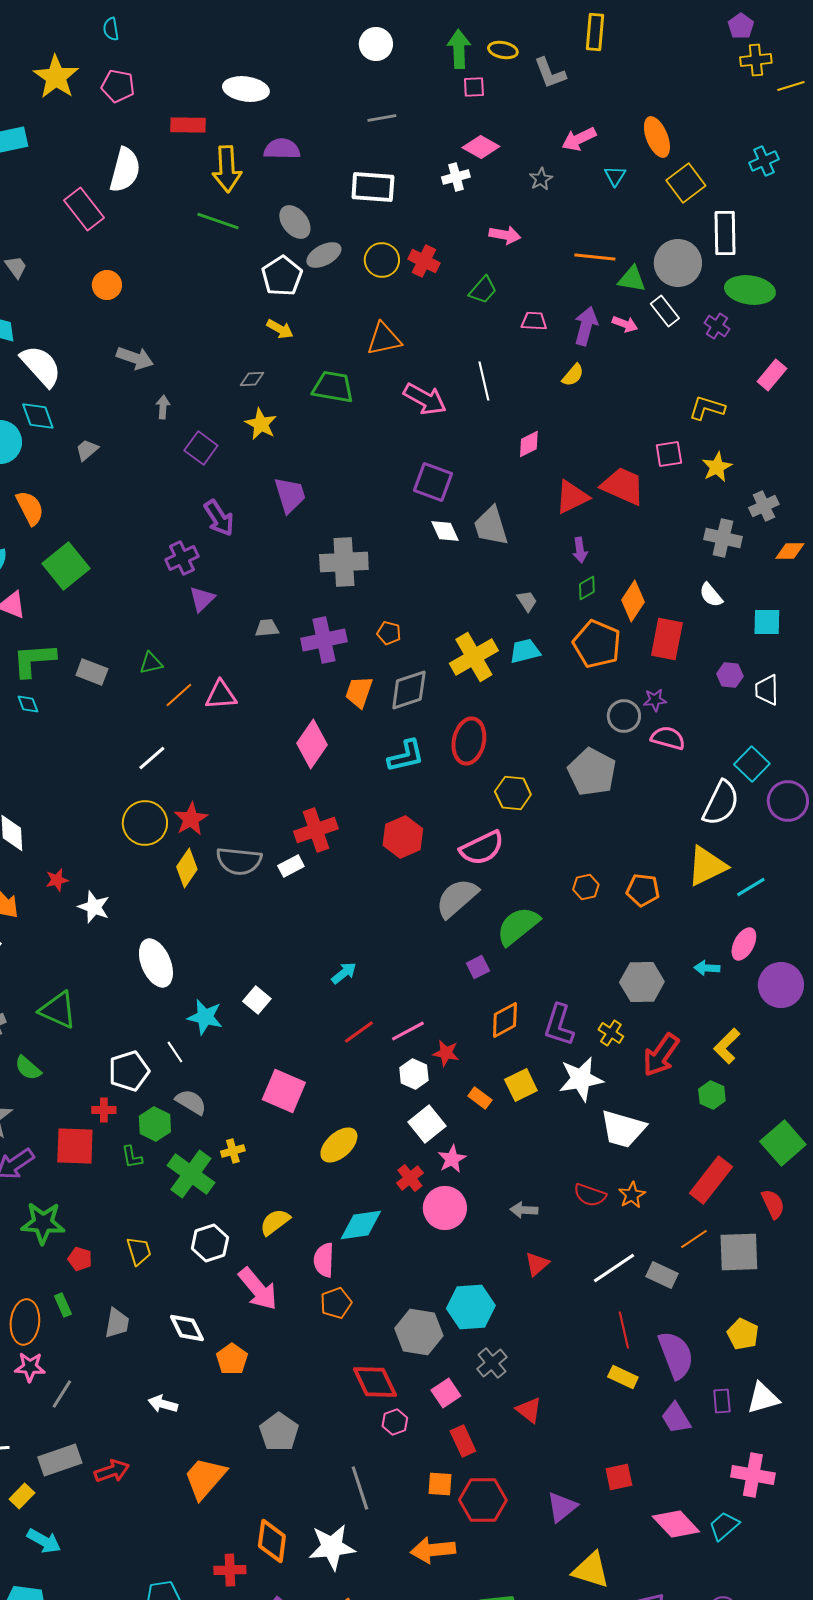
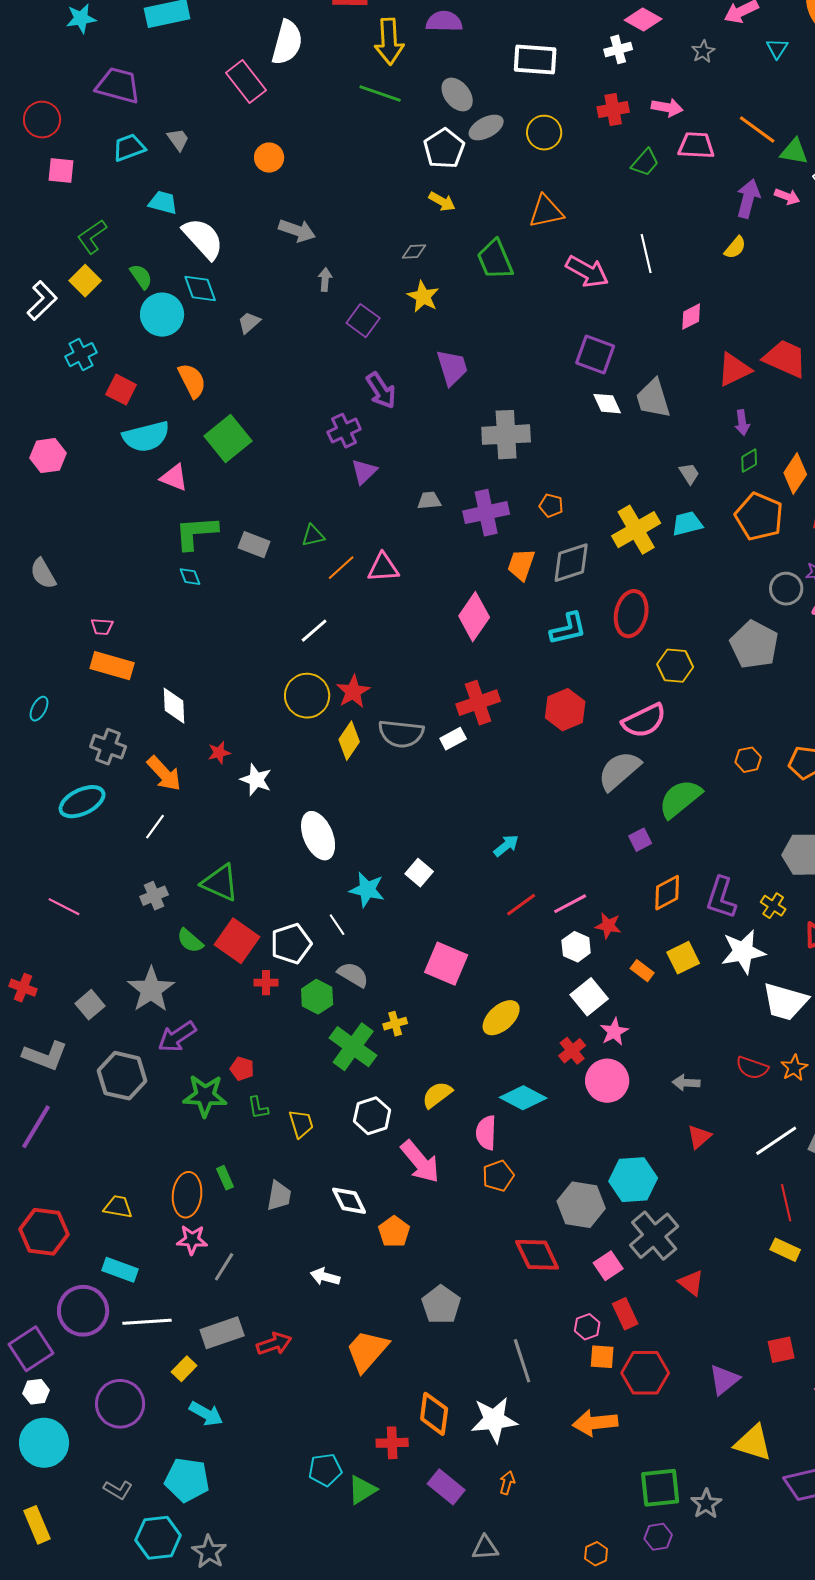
orange line: (595, 257) -> (757, 130), turned 30
red cross: (424, 261) -> (613, 110), moved, turned -36
pink trapezoid: (534, 321) -> (696, 146), moved, size x1.4
green trapezoid: (333, 387) -> (495, 260), turned -123
red square: (75, 1146) -> (237, 941), moved, turned 33
green L-shape: (132, 1157) -> (258, 1108), moved
cyan diamond: (361, 1225) -> (523, 1098), turned 36
red pentagon: (80, 1259) -> (242, 1069), moved
gray cross: (492, 1363) -> (654, 1236), size x1.6
pink hexagon: (395, 1422) -> (587, 1327), moved

